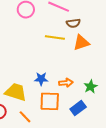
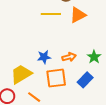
yellow trapezoid: (16, 92) -> (21, 74), turned -40

